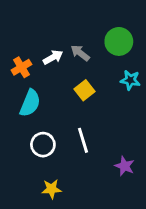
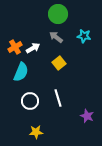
green circle: (119, 41) -> (58, 14), moved
white arrow: (53, 57) -> (33, 48), moved
cyan star: (130, 80) -> (84, 36), moved

